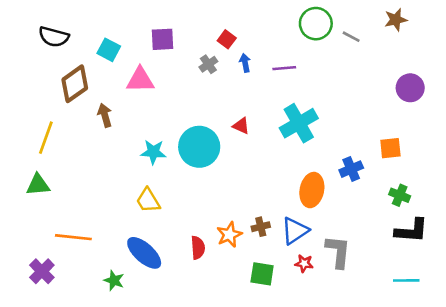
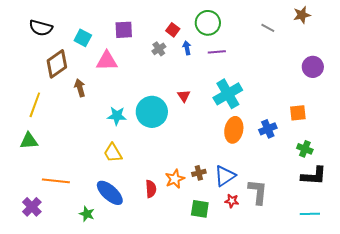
green circle: (316, 24) -> (208, 23), moved
red triangle: (241, 126) -> (184, 96), turned 32
orange ellipse: (312, 190) -> (234, 130), moved

